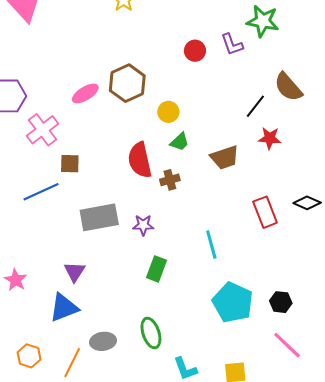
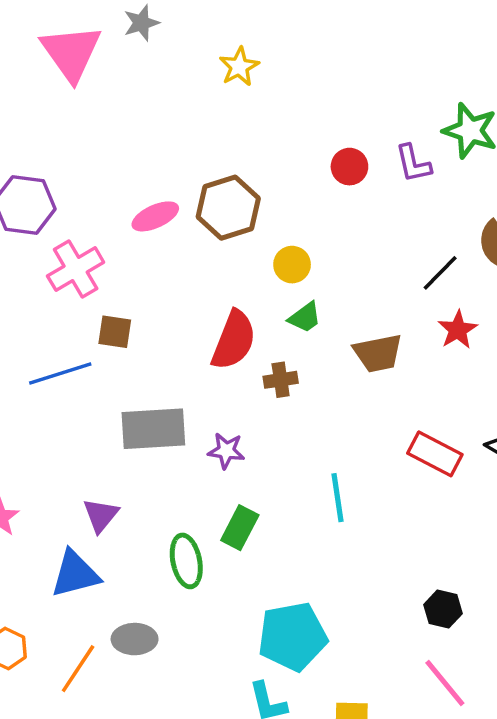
red star: (270, 138) -> (458, 330), turned 30
red semicircle: (140, 160) -> (234, 340), turned -153
red rectangle: (265, 212) -> (435, 454), turned -48
cyan pentagon: (233, 302) -> (292, 636), moved, turned 30
green ellipse: (151, 333) -> (186, 561), moved

